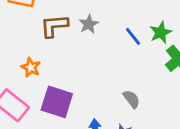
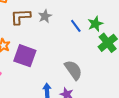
gray semicircle: (131, 99) -> (73, 70), size x1.5
purple square: (57, 102) -> (25, 56), moved

